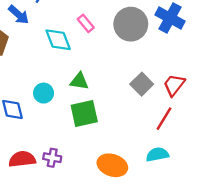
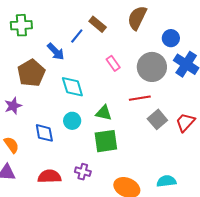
cyan diamond: (58, 40) -> (72, 87), moved
red line: (164, 119) -> (140, 98), moved, turned 45
purple cross: (52, 158) -> (83, 172), moved

